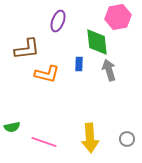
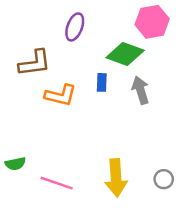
green diamond: (97, 42) -> (125, 54), turned -64

